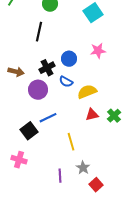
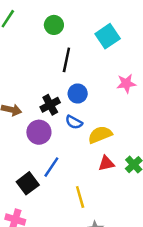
black line: (39, 32) -> (66, 60), moved
pink star: (98, 51) -> (126, 84), moved
blue line: (48, 118) -> (51, 167), turned -30

